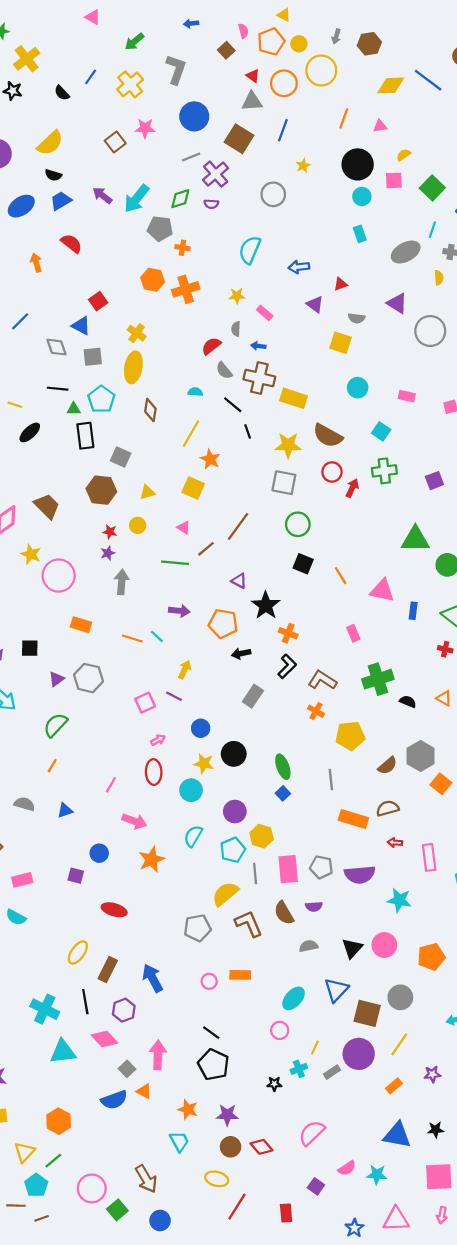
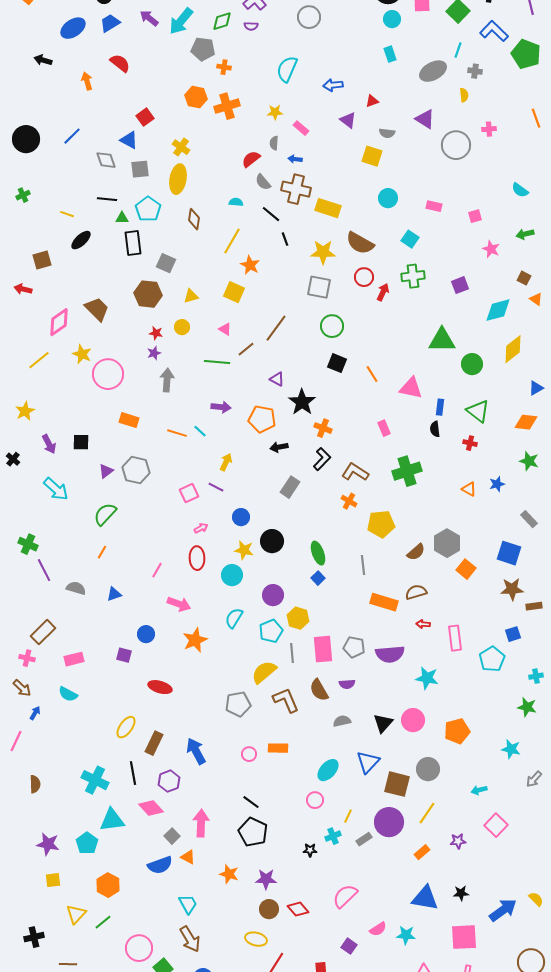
black semicircle: (408, 702) -> (435, 429), moved, turned -119
cyan trapezoid: (179, 1141) -> (188, 904), moved
cyan pentagon: (36, 1185) -> (87, 843), moved

